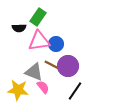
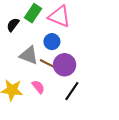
black semicircle: (19, 28) -> (13, 25), turned 128
pink triangle: (39, 41) -> (59, 16), moved, turned 30
gray triangle: (34, 72) -> (29, 55), moved

